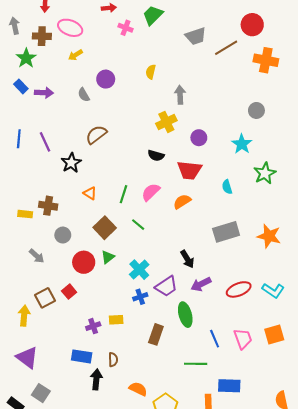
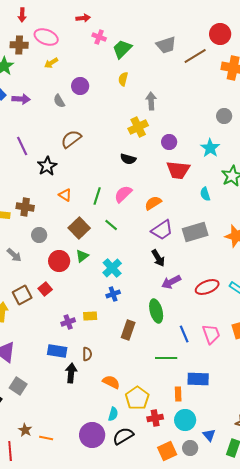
green trapezoid: (153, 15) -> (122, 49), moved
red trapezoid: (189, 170) -> (178, 170), moved
cyan semicircle: (227, 187) -> (205, 194), moved
purple trapezoid: (166, 286) -> (162, 230), moved

